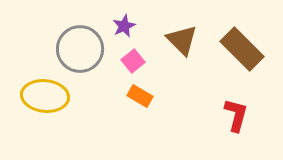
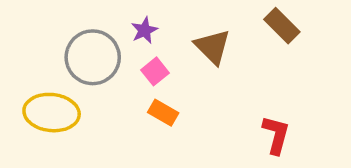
brown rectangle: (242, 49) -> (282, 26), moved, size x0.7

